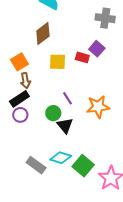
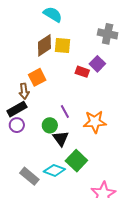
orange square: (19, 62) -> (37, 77), moved
yellow square: (58, 62) -> (62, 45), moved
green square: (83, 166) -> (76, 161), moved

